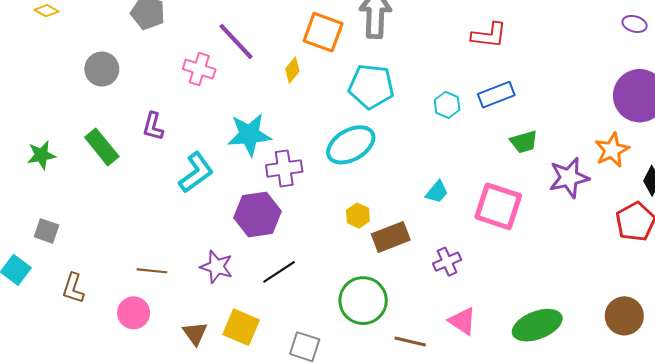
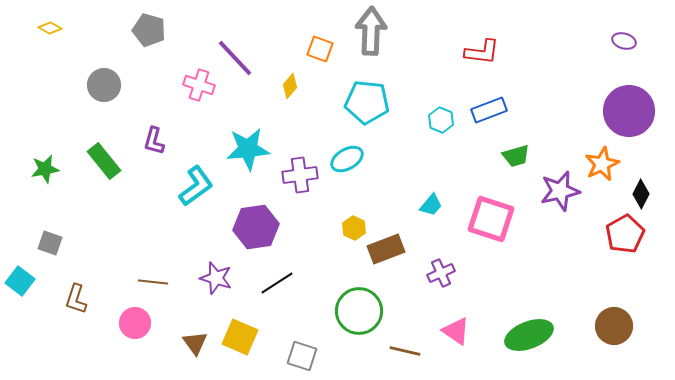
orange square: (323, 32) -> (320, 49), size x0.7
cyan ellipse: (351, 145) -> (347, 159), size x0.7
purple cross: (284, 168) -> (300, 175), moved

